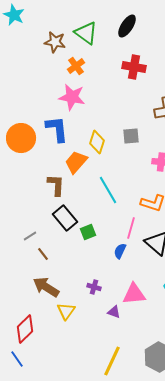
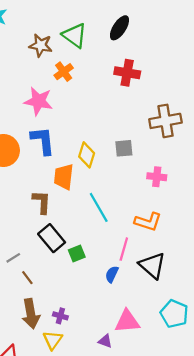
pink star: (72, 97) -> (38, 101), moved
orange trapezoid: (76, 162) -> (64, 177), turned -35
brown arrow: (46, 287) -> (31, 314), turned -132
purple cross: (94, 287) -> (60, 316), moved

